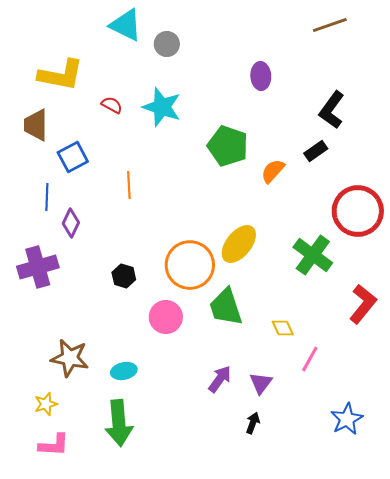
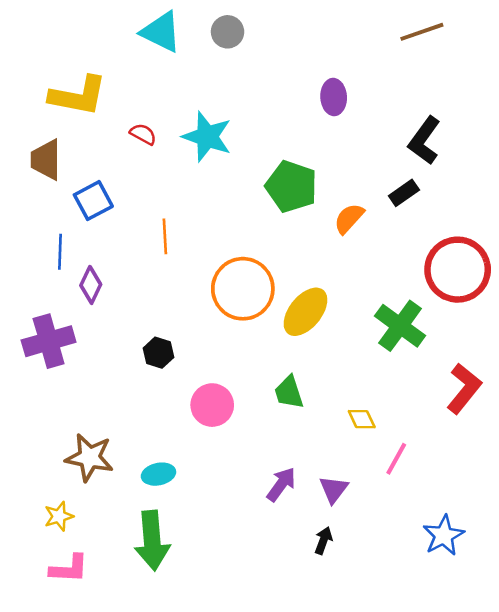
gray circle: (167, 44) -> (228, 32), moved
orange circle: (190, 265) -> (243, 289), moved
green trapezoid: (226, 307) -> (289, 392), size x0.7

